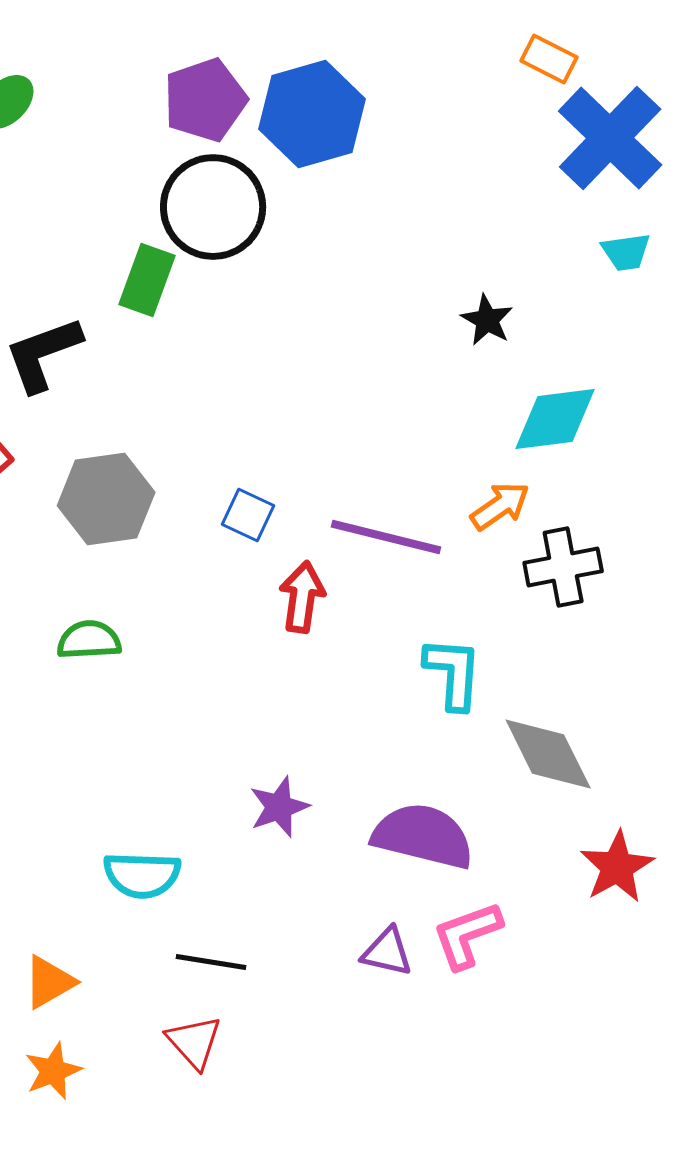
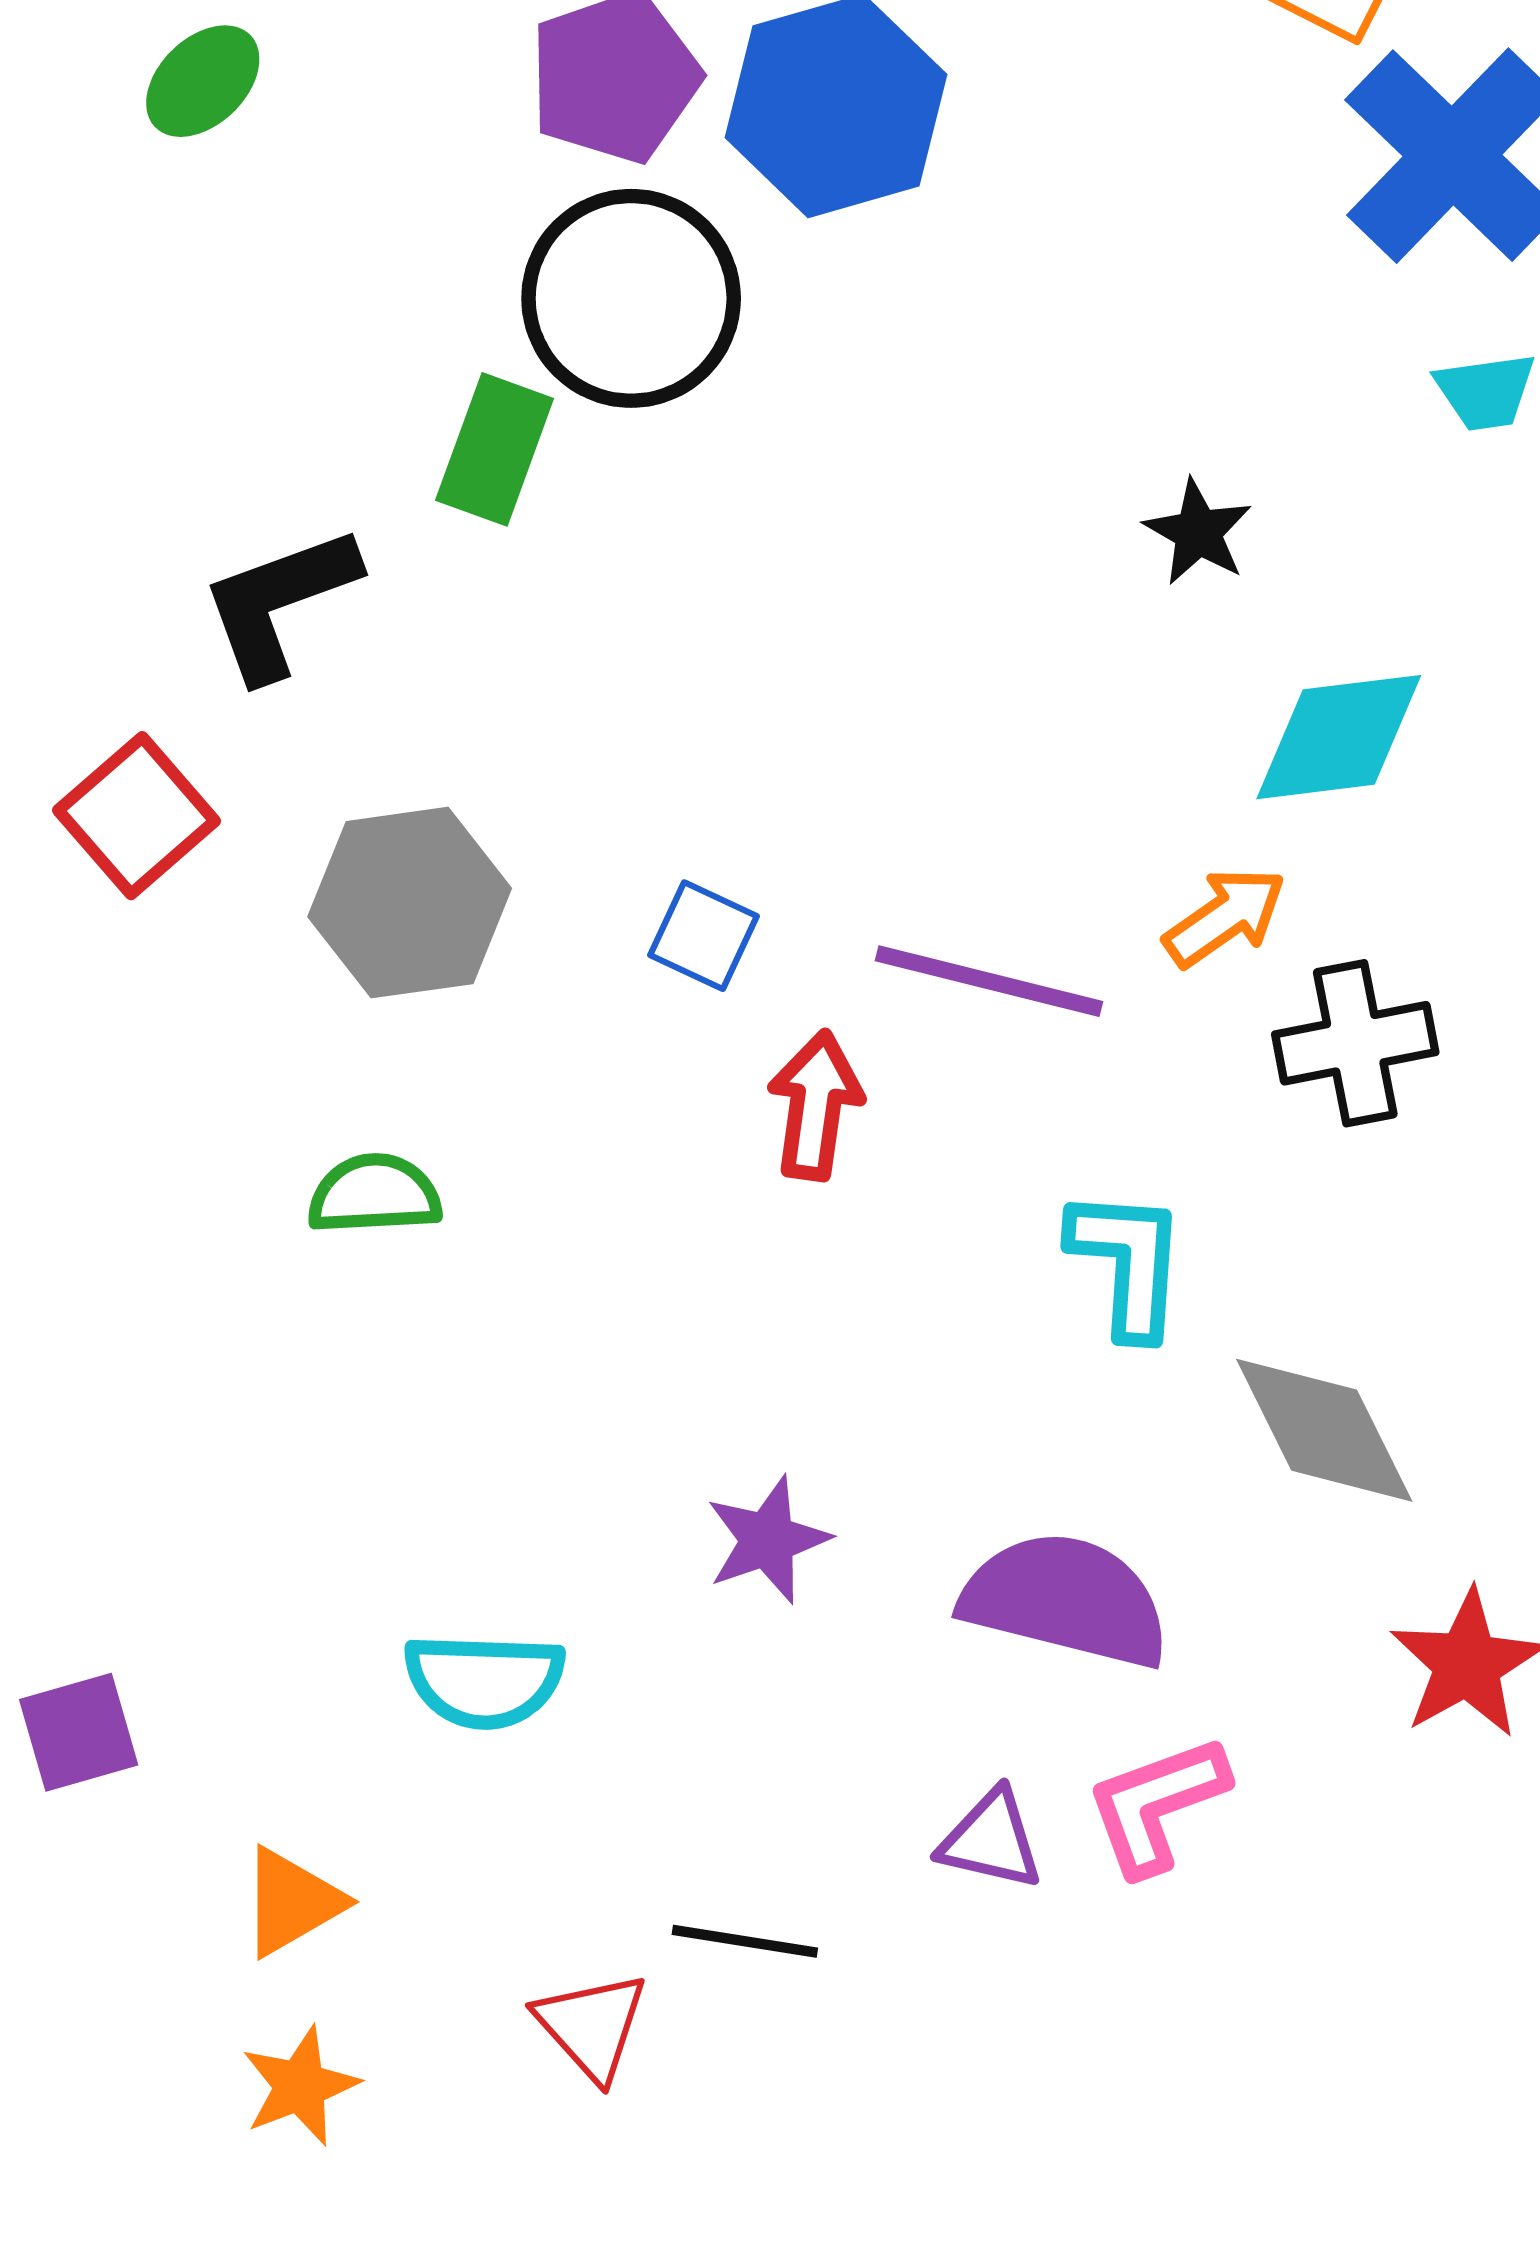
black line: (211, 962) -> (745, 1941), moved

